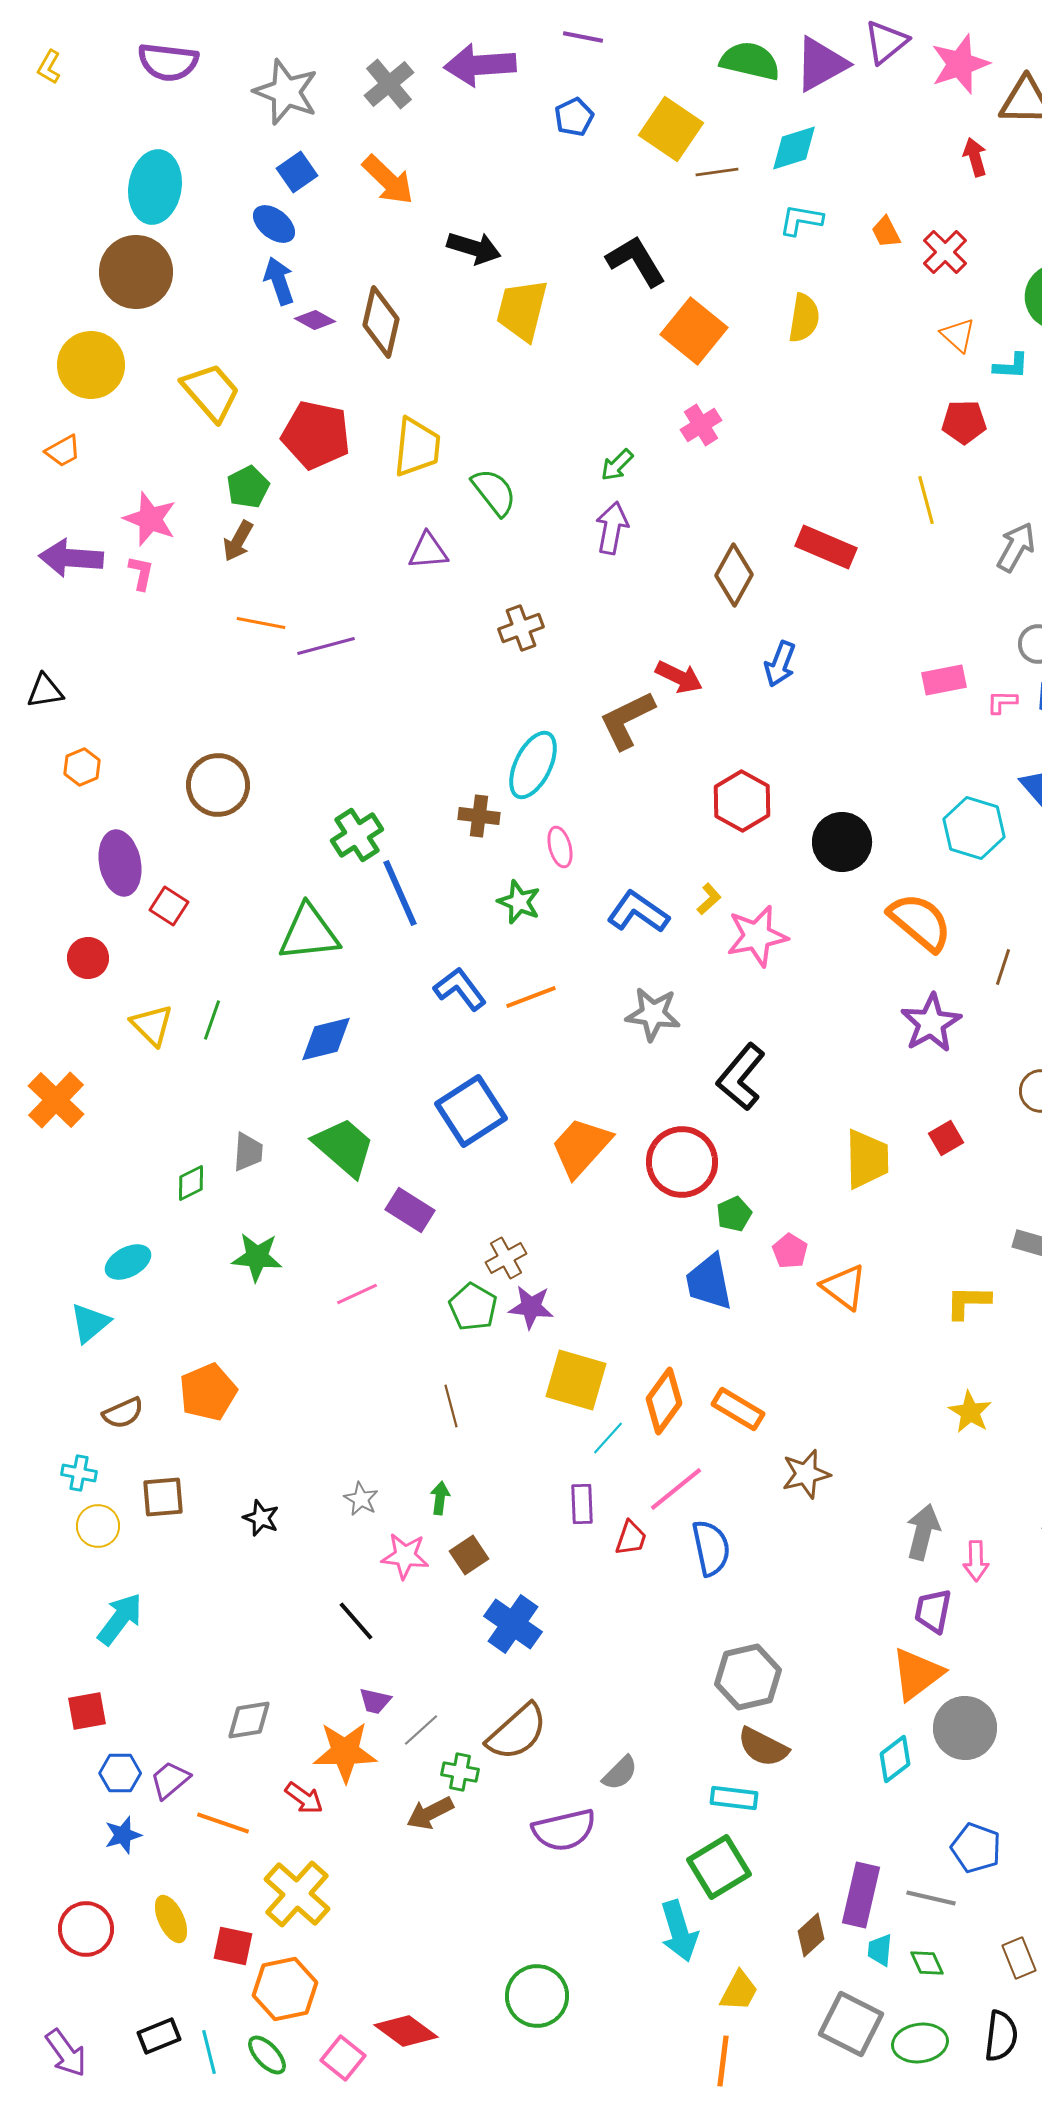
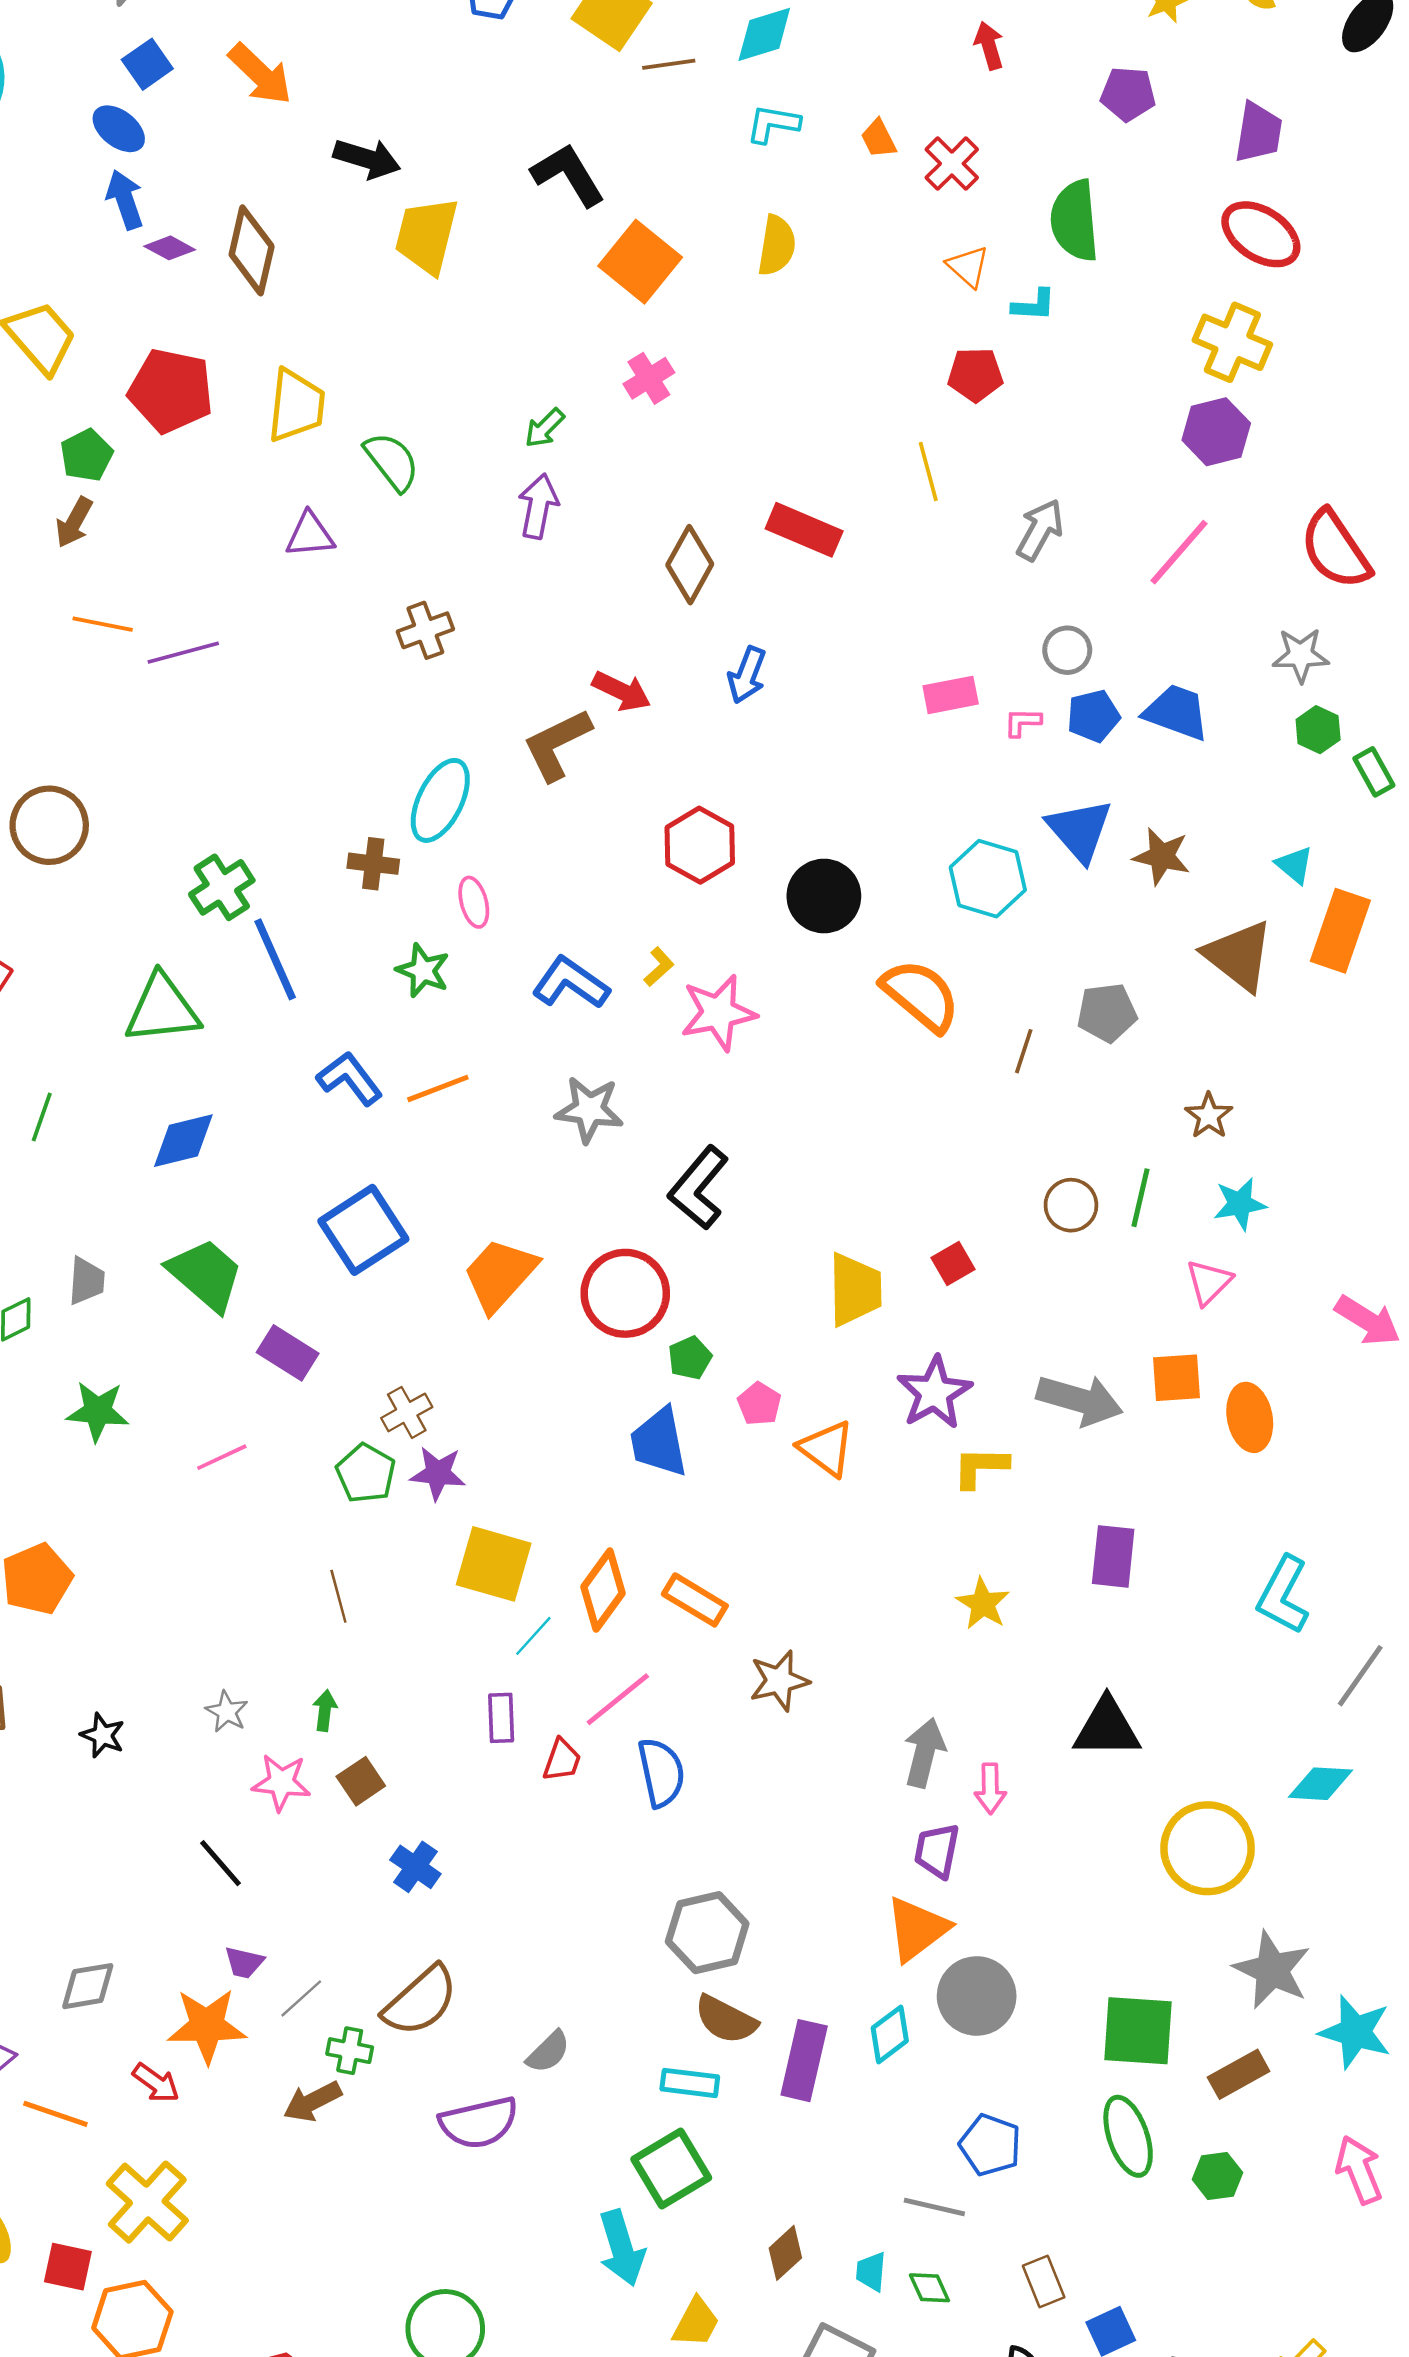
purple star: (931, 1023) -> (934, 1393), moved
blue cross: (513, 1624) -> (415, 1867), size x0.7
purple rectangle: (861, 1895) -> (804, 2061), moved

